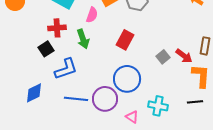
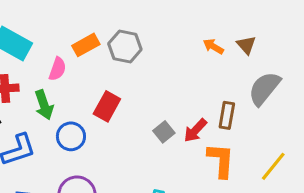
red arrow: (184, 56) -> (195, 130), turned 96
blue circle: (127, 79) -> (71, 136), moved, size x0.7

